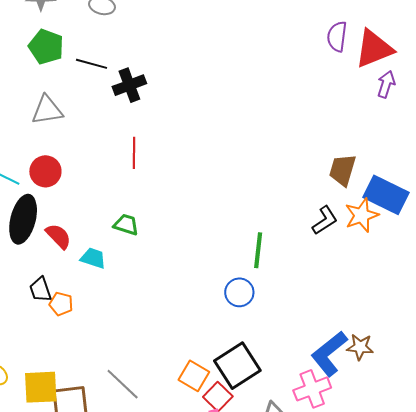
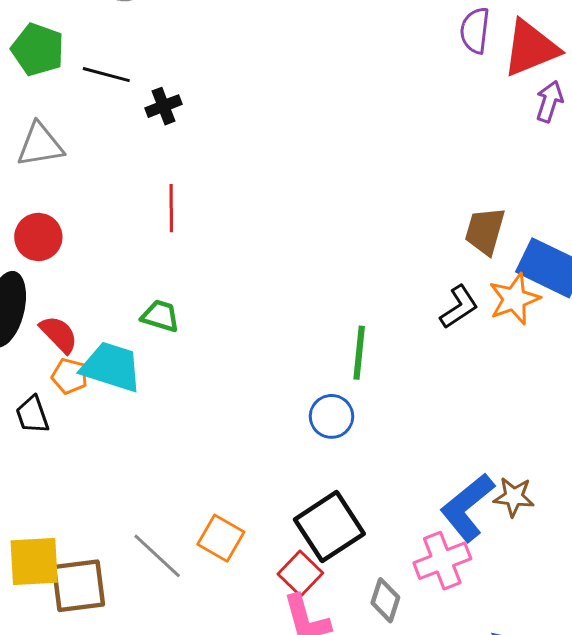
black cross: (129, 85) -> (163, 106), size x0.7
cyan trapezoid: (93, 258) -> (111, 367), size x1.6
orange pentagon: (61, 304) -> (70, 376), moved
orange square: (194, 376) -> (221, 538), moved

